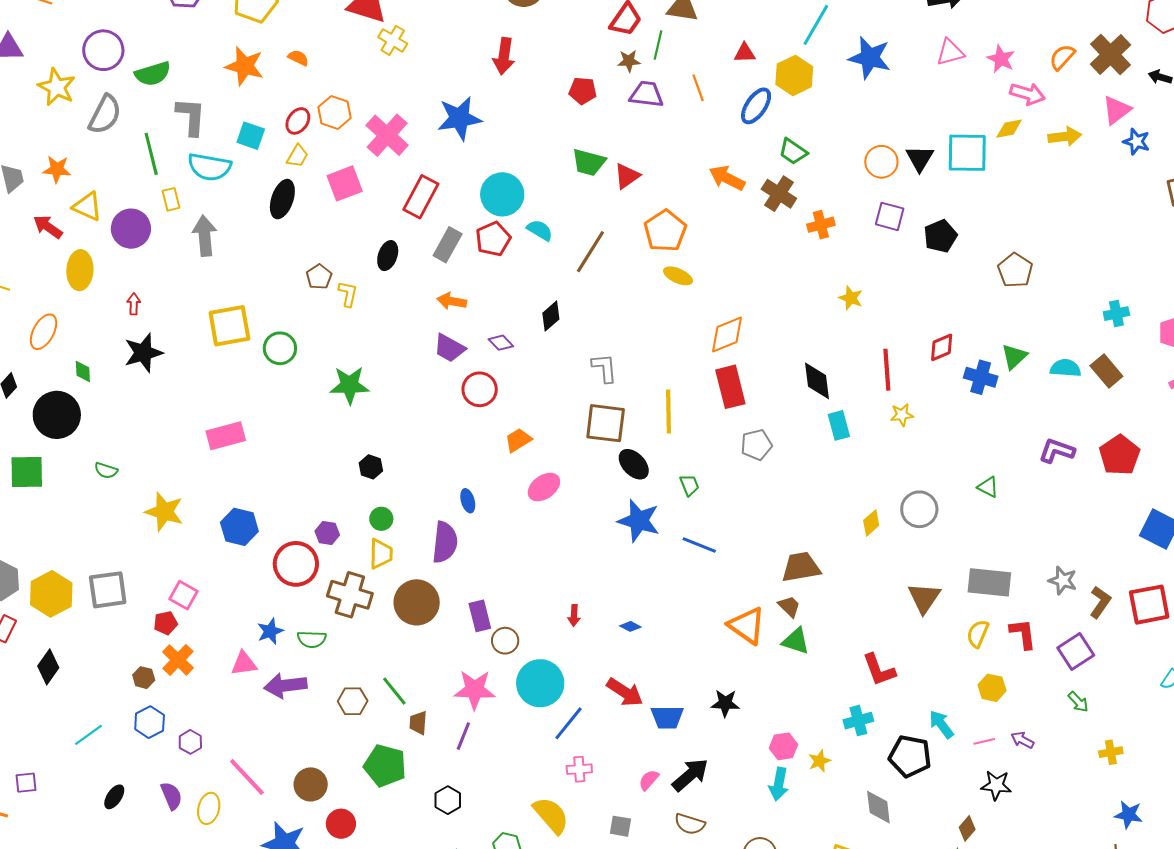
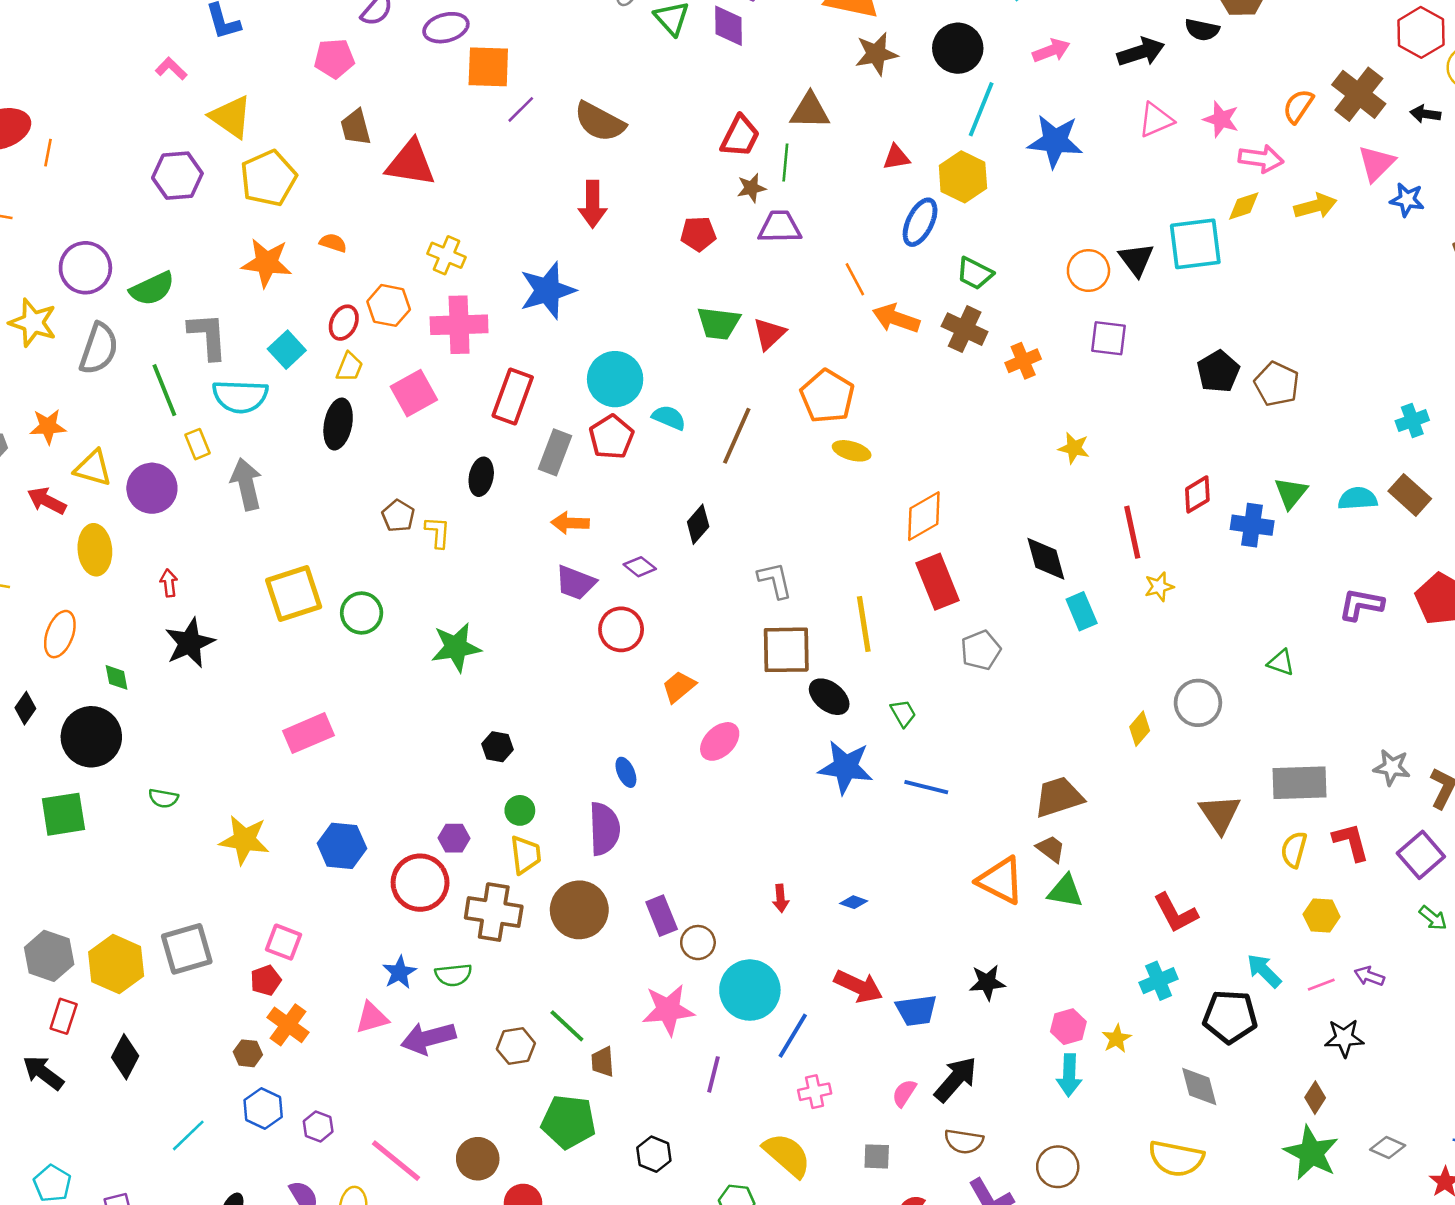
yellow cross: (393, 40) -> (447, 255), moved
orange line: (698, 88) -> (855, 279), moved
pink cross: (387, 135) -> (459, 325), turned -36
cyan square: (251, 136) -> (287, 350), turned 36
black pentagon: (940, 236) -> (1218, 371), moved
purple line: (463, 736) -> (714, 1074), moved

